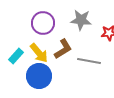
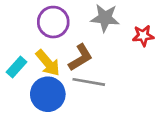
gray line: (89, 61) -> (89, 82), moved

